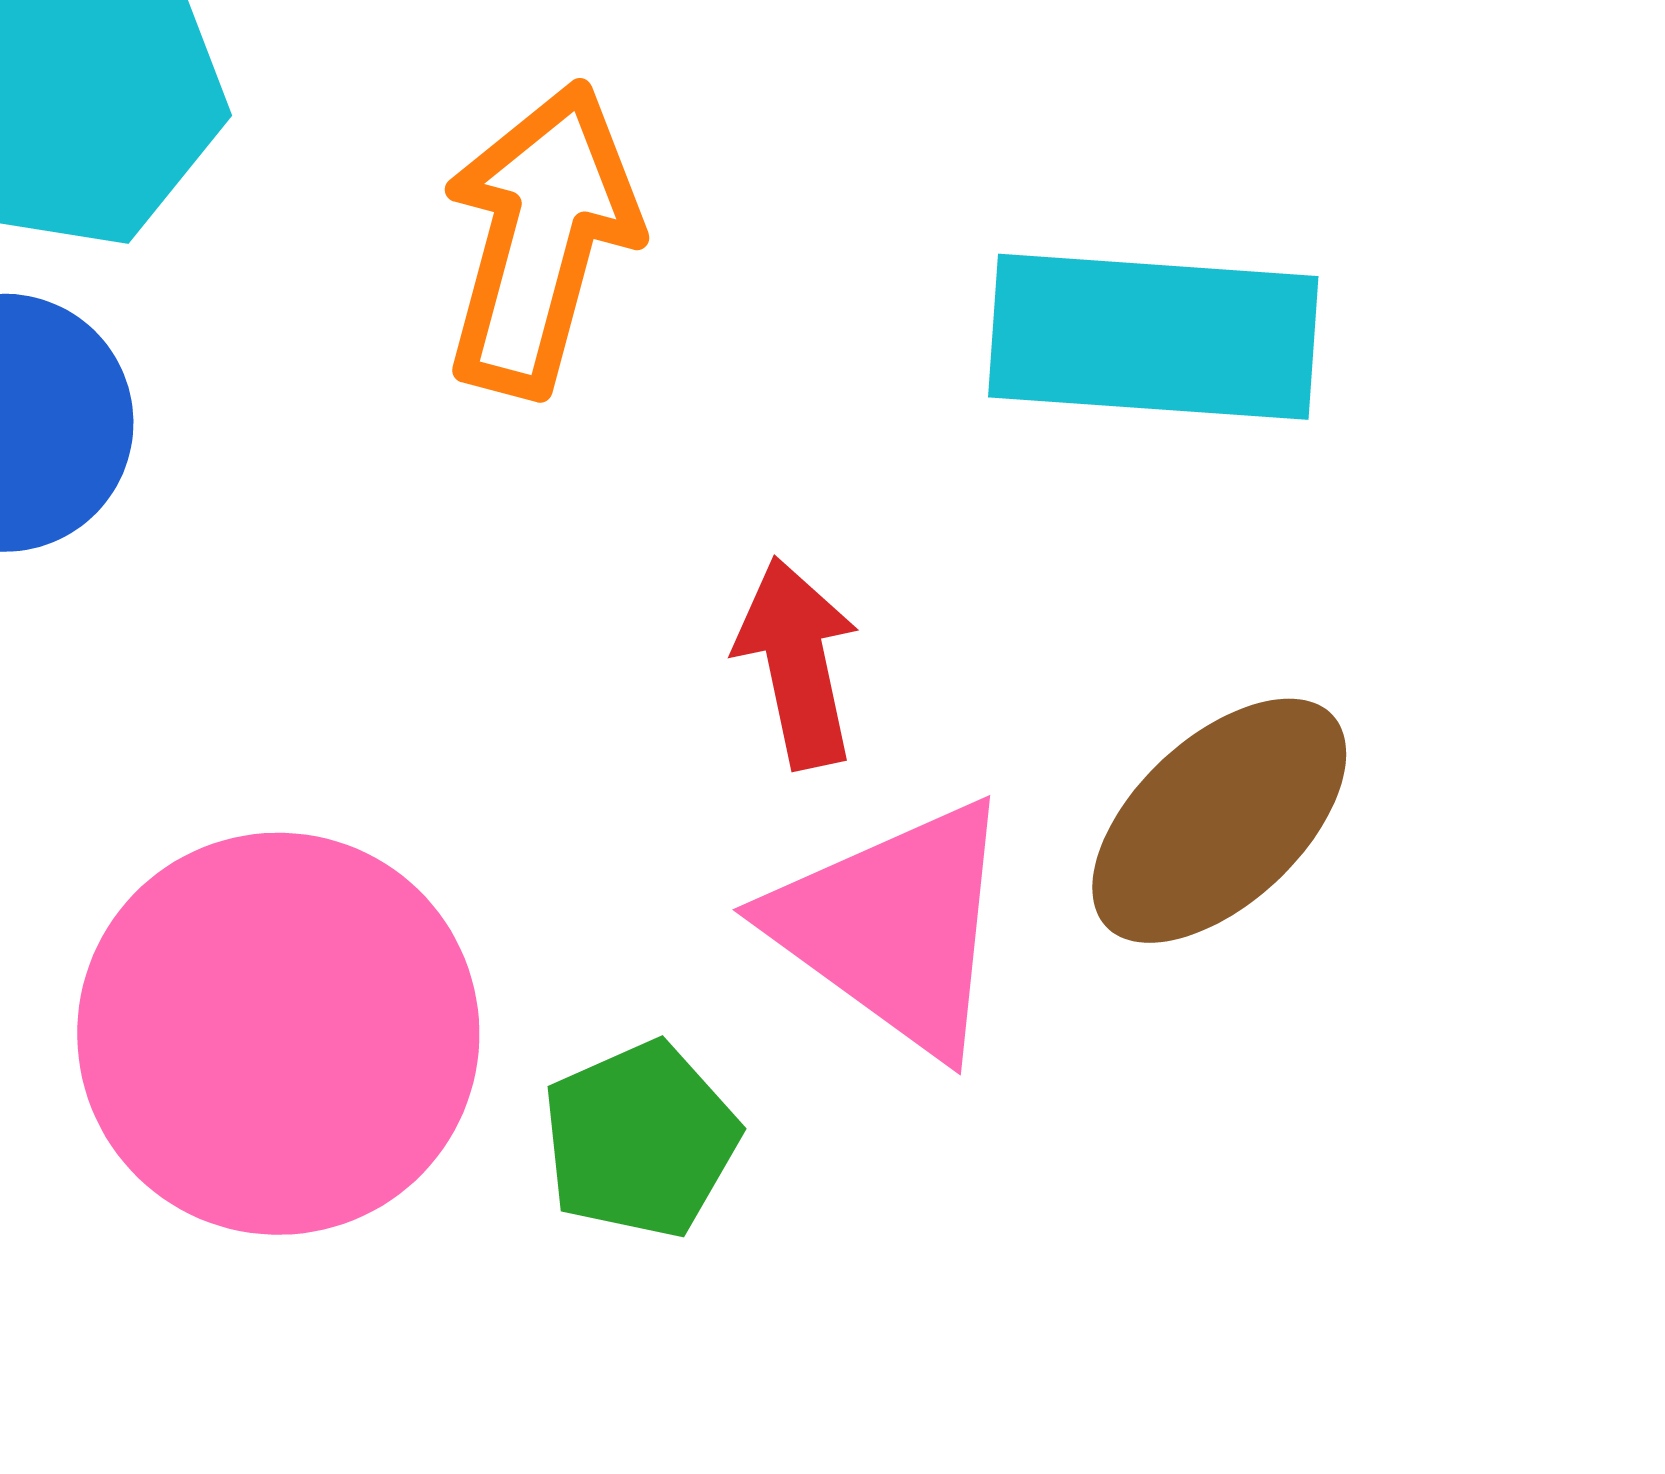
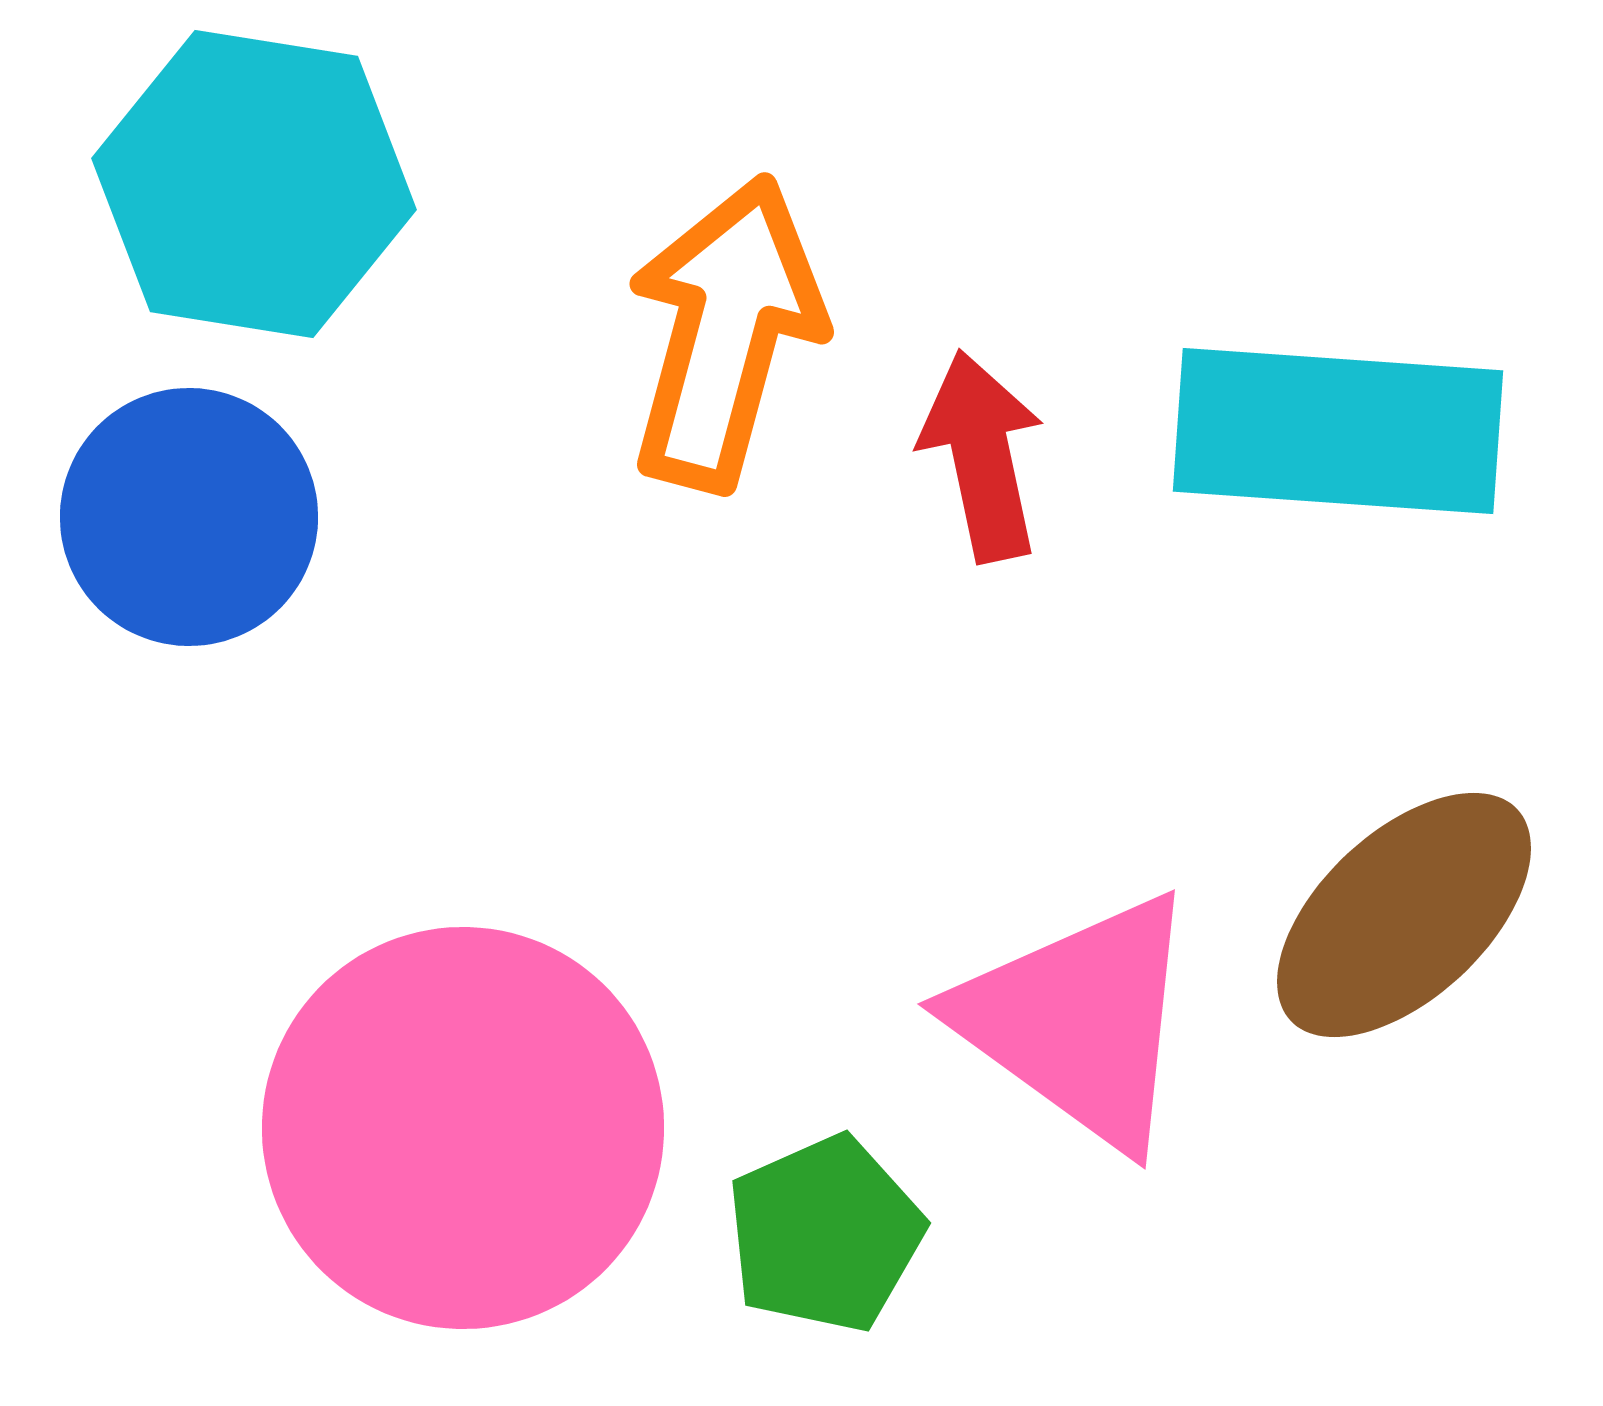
red arrow: (797, 663) -> (982, 456), moved

